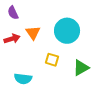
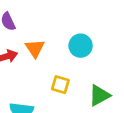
cyan circle: (67, 31) -> (81, 46), size x0.7

